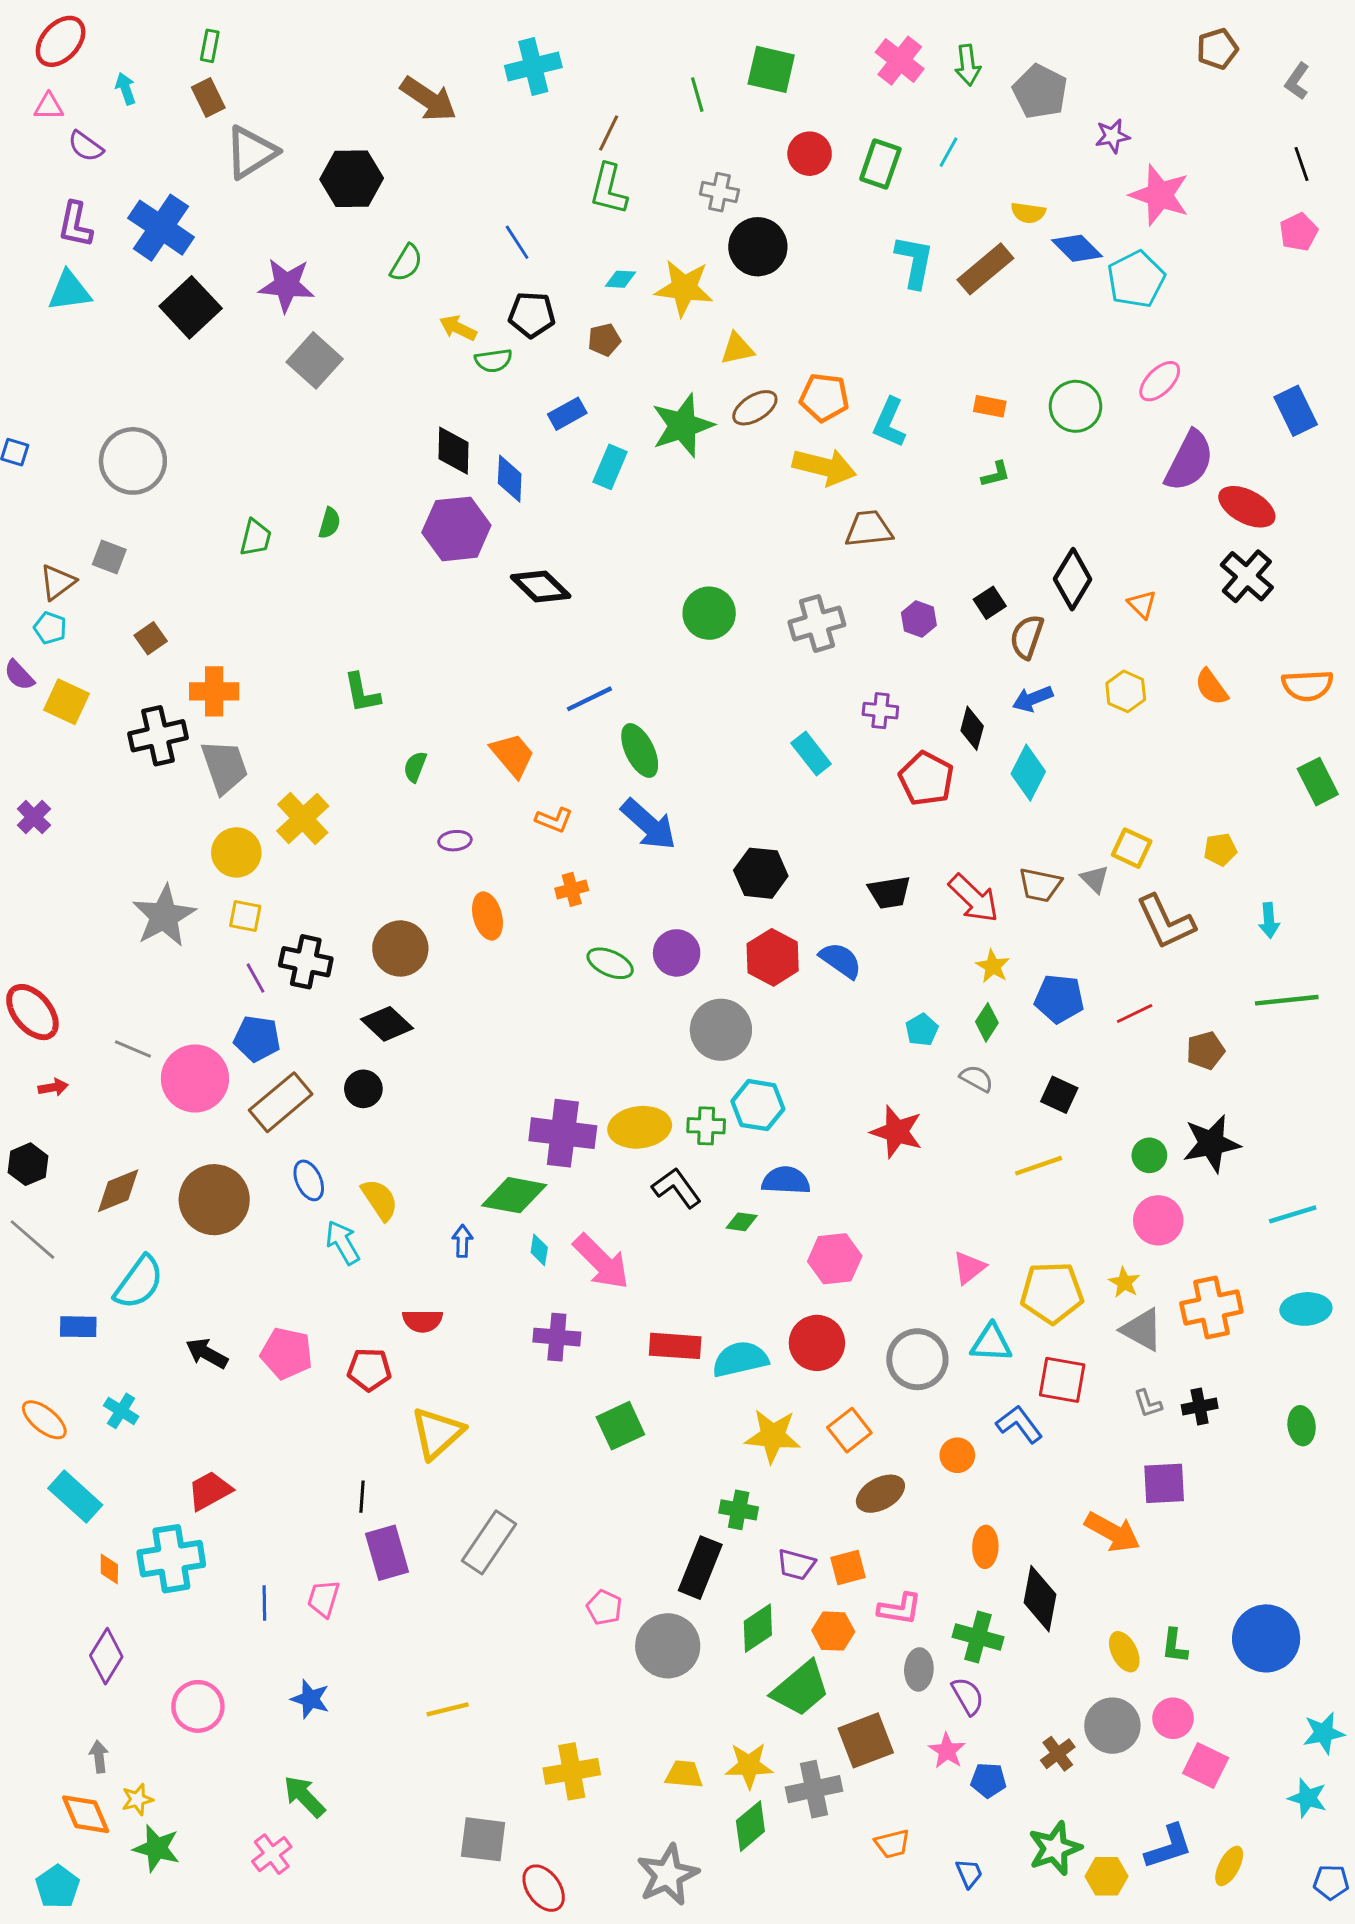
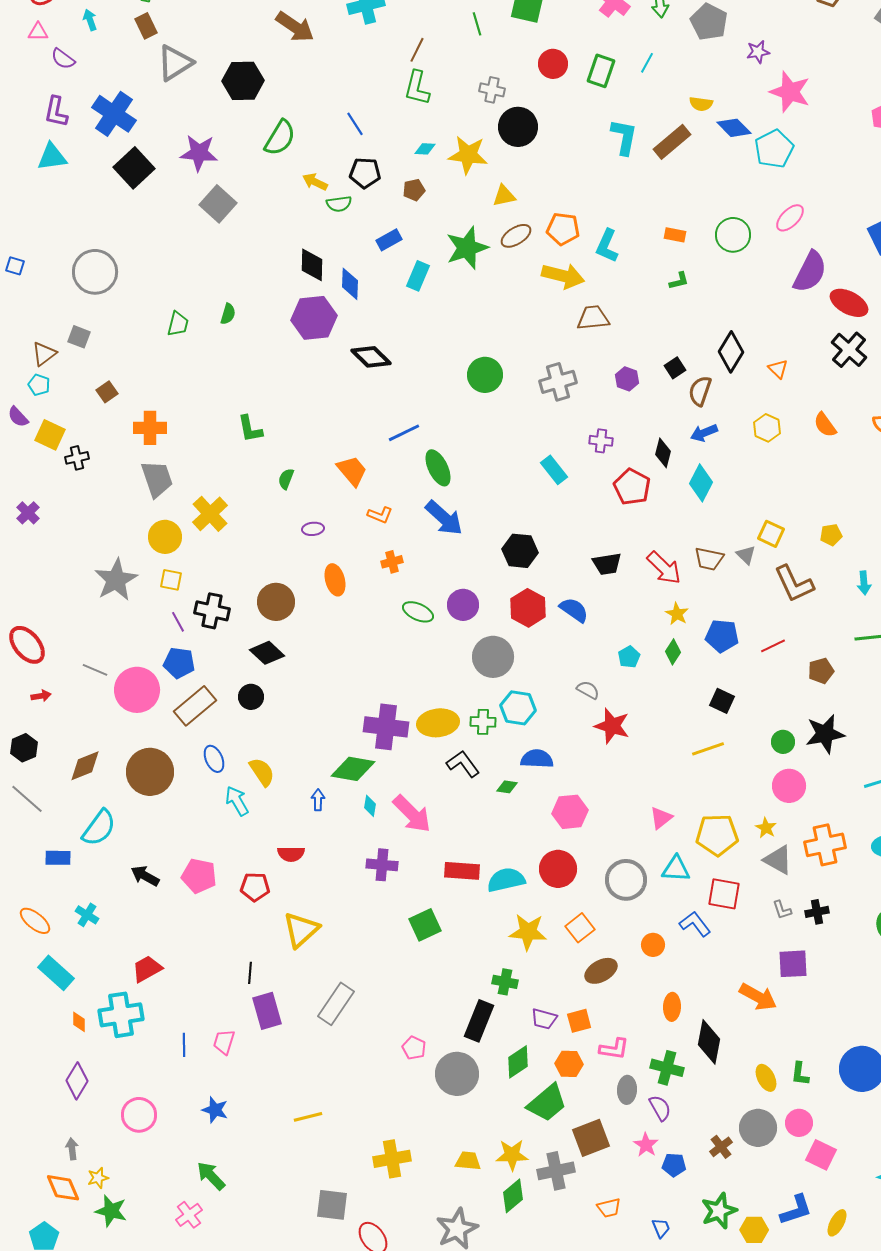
green semicircle: (406, 263) -> (280, 138), size x1.4
black cross: (158, 736) -> (77, 458), moved, size x0.6
gray semicircle: (977, 1079) -> (588, 690), moved

